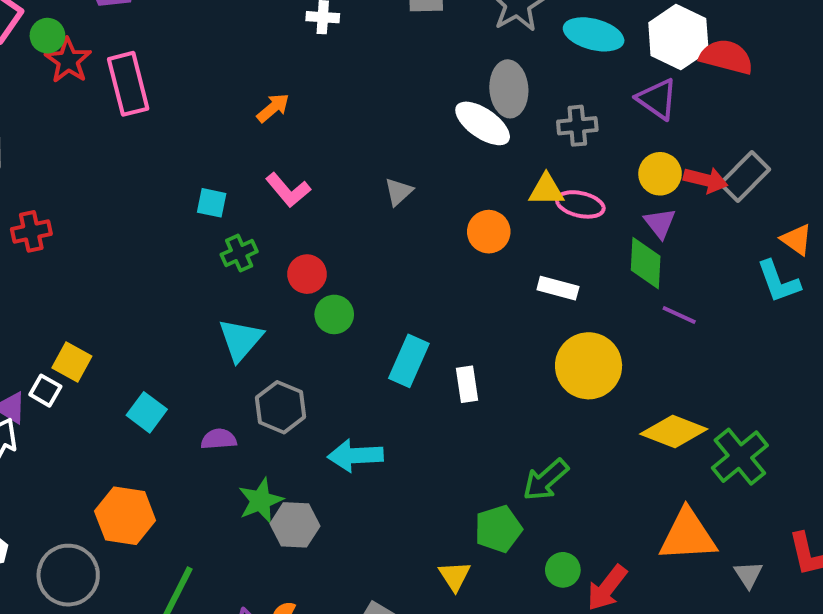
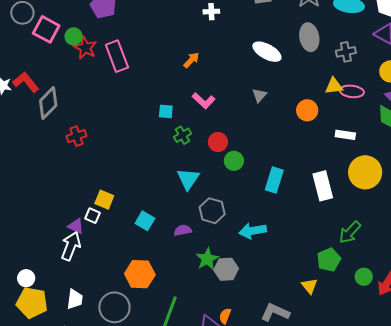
white ellipse: (483, 123) -> (267, 52), moved
white rectangle: (467, 384) -> (323, 186), moved, size x1.6

